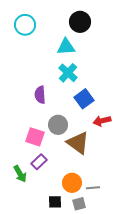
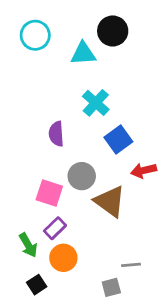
cyan triangle: (66, 47) -> (83, 54), moved
orange circle: (72, 183) -> (63, 258), moved
black square: (55, 202) -> (37, 285), moved, turned -32

